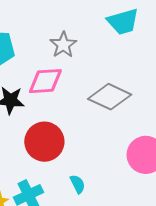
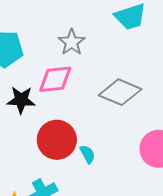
cyan semicircle: (78, 184) -> (87, 154), moved

